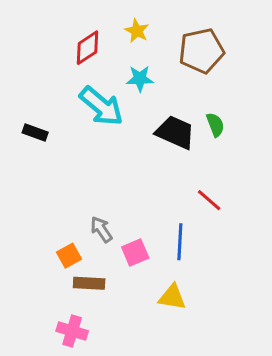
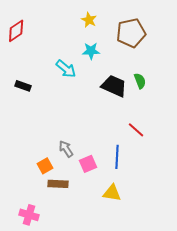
red diamond: (87, 48) -> (16, 31), moved
cyan arrow: (101, 106) -> (66, 69), size x0.7
pink cross: (72, 331) -> (29, 215), moved

